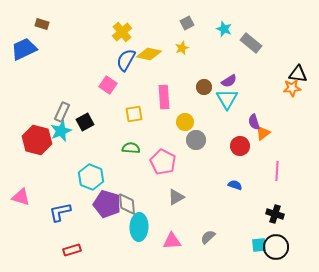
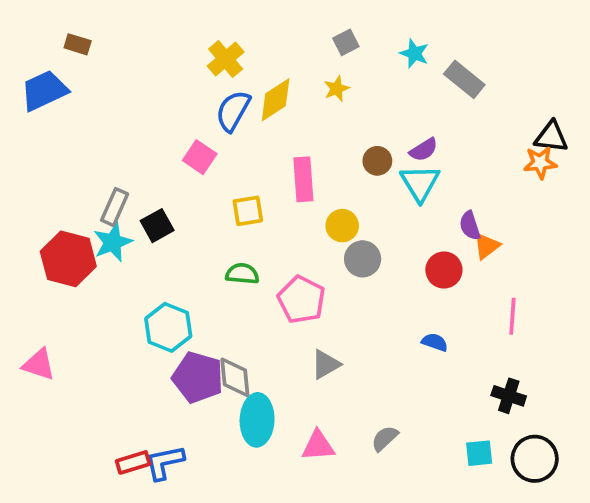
yellow diamond: (149, 54) -> (276, 100), turned -45
blue L-shape: (60, 212) -> (165, 462), moved
black circle: (276, 247) -> (535, 459), moved

